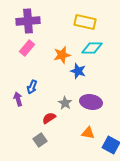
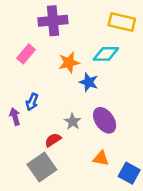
purple cross: (28, 21) -> (53, 21), moved
yellow rectangle: (85, 22) -> (122, 22), moved
purple ellipse: (91, 102) -> (105, 120), turned 45
gray square: (40, 140) -> (42, 167), size x1.6

